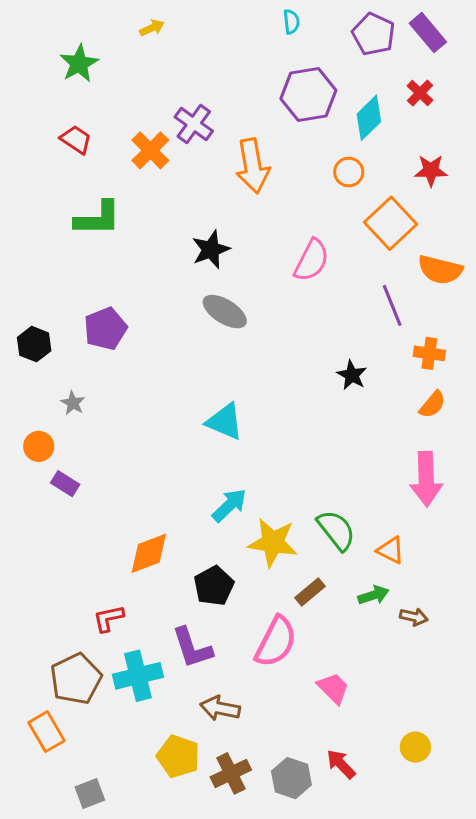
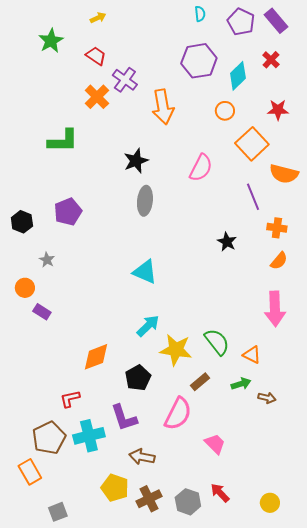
cyan semicircle: (291, 22) -> (200, 14), moved
red trapezoid: (76, 139) -> (96, 56), moved
gray ellipse: (225, 312) -> (145, 201), turned 64
yellow circle: (415, 747) -> (270, 503), moved

